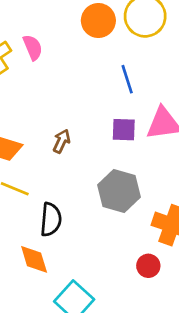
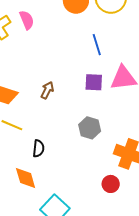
gray hexagon: (119, 191) -> (90, 128), size x0.7
black semicircle: (51, 219) -> (38, 148), size x0.7

